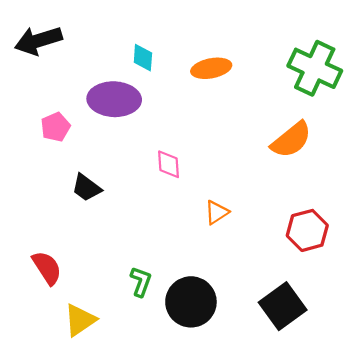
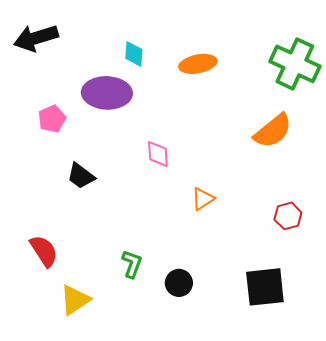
red hexagon: (307, 230) -> (288, 216), size x0.7
black circle: (191, 302) -> (179, 283), size x0.6
black square: (283, 306) -> (265, 287), turned 30

